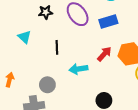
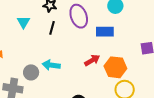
black line: (57, 47) -> (52, 28), moved
cyan arrow: (78, 69) -> (51, 65), moved

